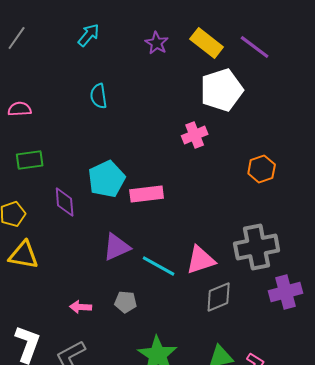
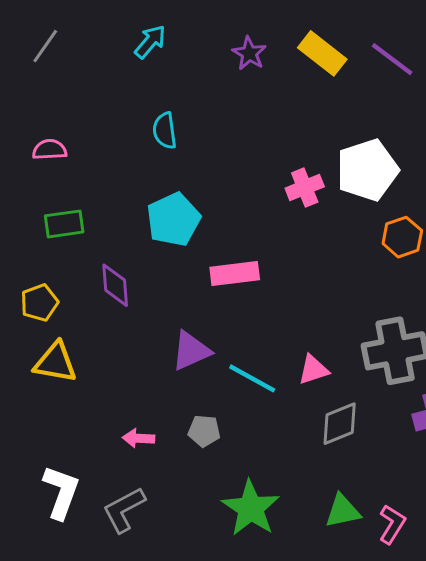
white pentagon: (222, 90) -> (367, 170), moved
cyan pentagon: (107, 179) -> (173, 220), moved
pink triangle: (201, 260) -> (313, 370), size x0.7

